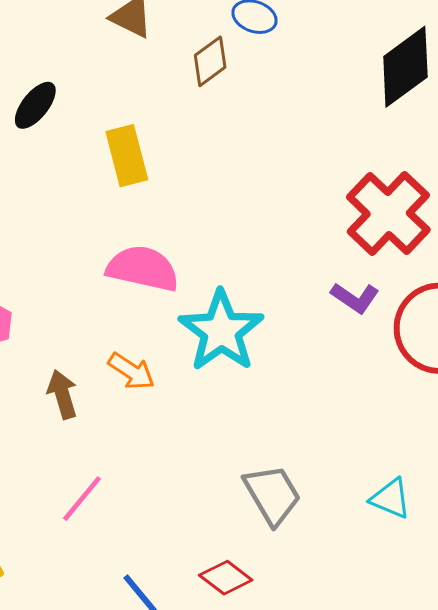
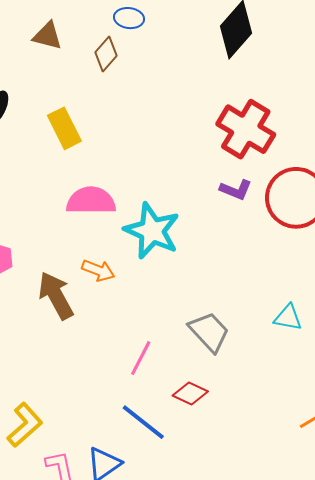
brown arrow: (62, 394) -> (56, 295), size x1.5
pink line: (82, 499) -> (141, 358), moved

